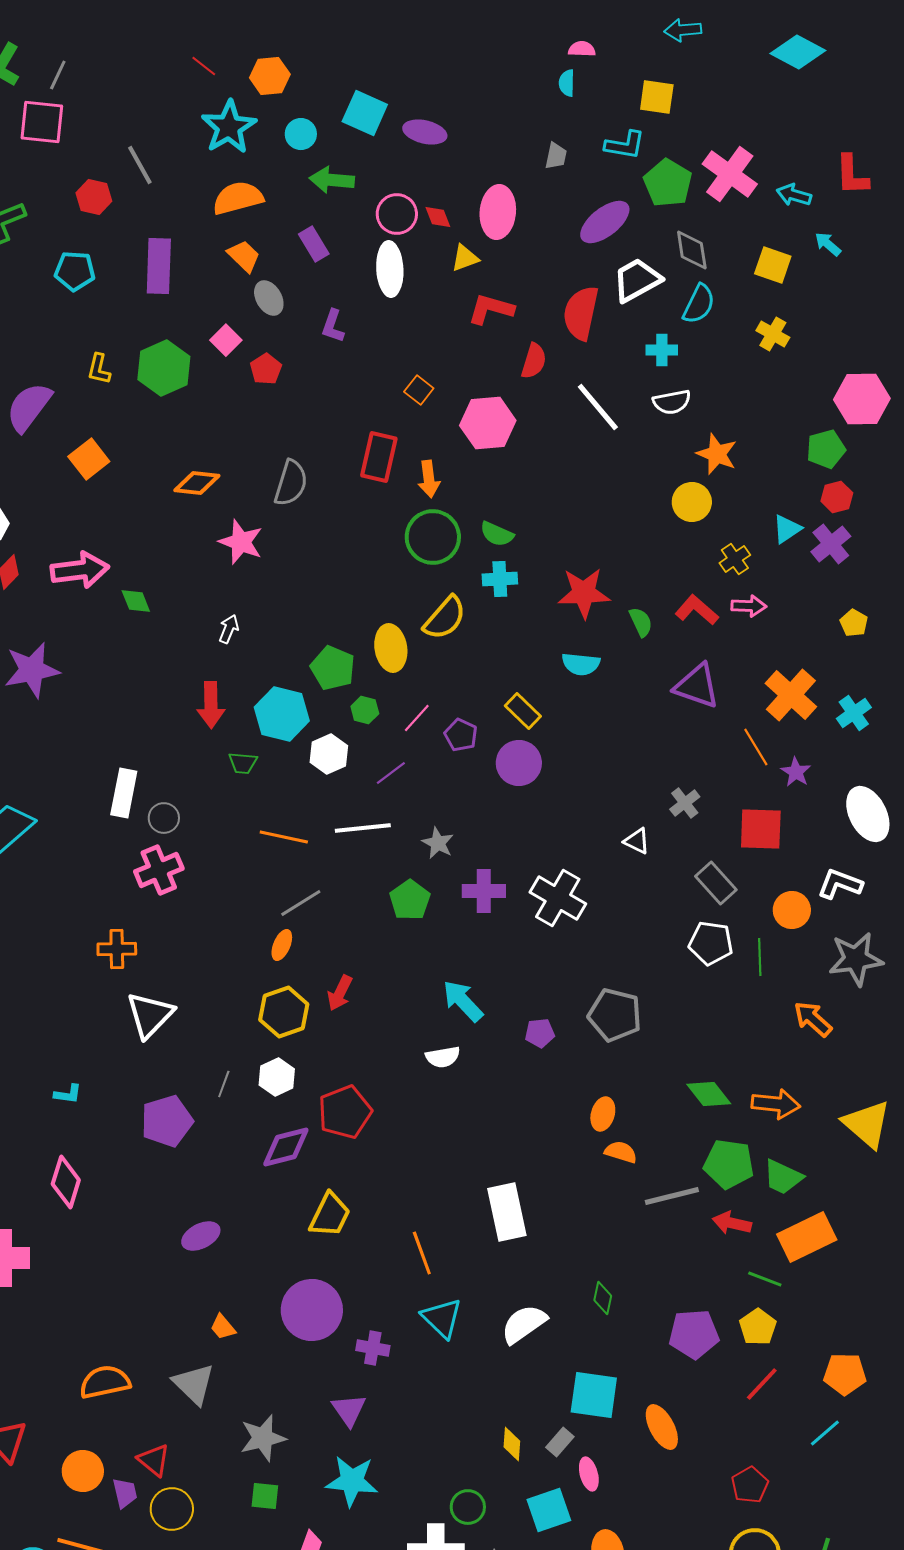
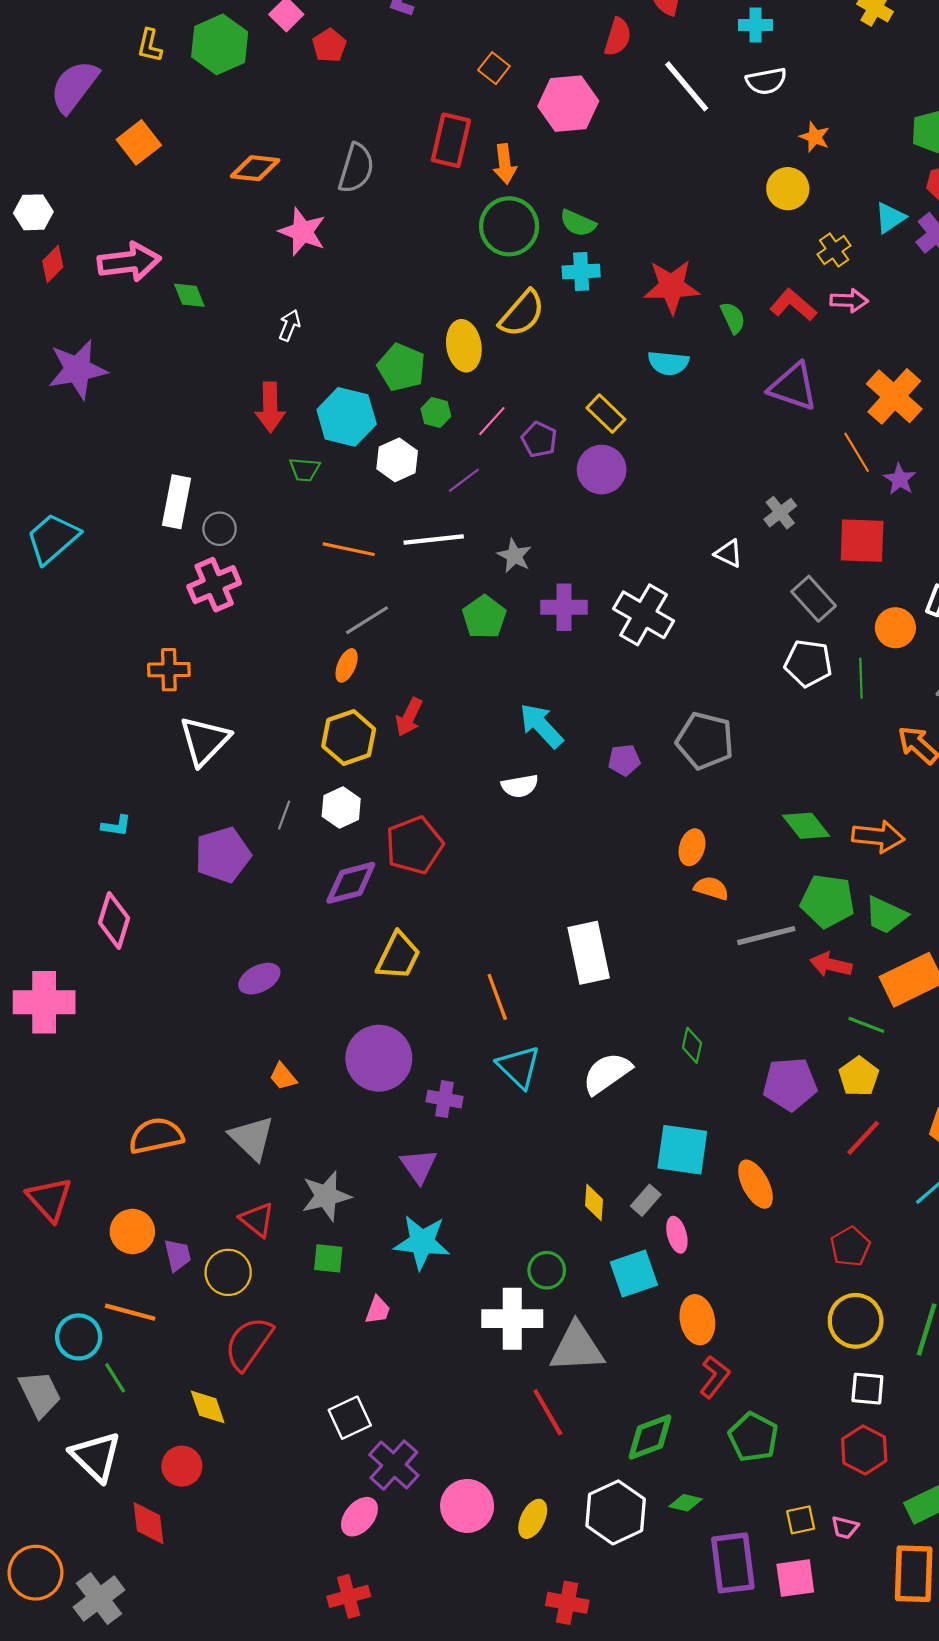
orange star: (717, 454) -> (815, 137), size x0.7
red triangle: (154, 1460) -> (257, 1220), moved

